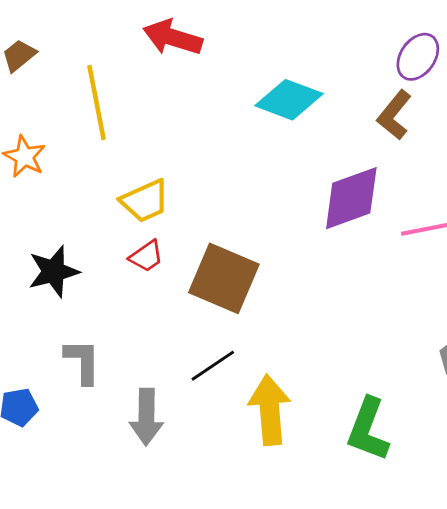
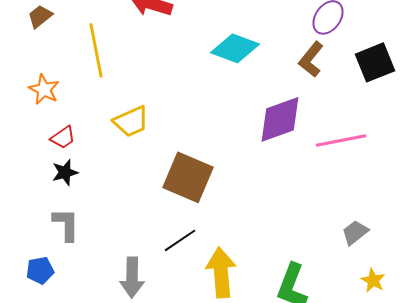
red trapezoid: (146, 256) -> (63, 137), moved
black star: (54, 271) -> (65, 172), size x0.7
gray L-shape: (83, 362) -> (66, 224), moved

